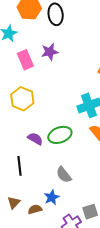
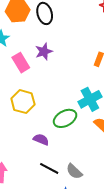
green ellipse: (60, 135) -> (65, 118), moved
black line: (20, 166) -> (49, 168), moved, turned -48

